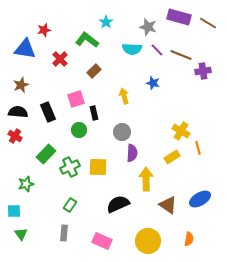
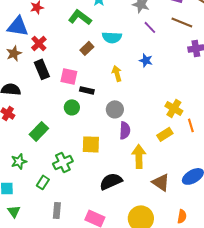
cyan semicircle: (132, 49) -> (112, 37), moved
brown line: (181, 55) -> (182, 22), moved
red cross: (60, 59) -> (39, 43), moved
brown star: (21, 85) -> (14, 53), moved
pink square: (76, 99) -> (69, 76), turned 30
black rectangle: (48, 112) -> (42, 69), moved
black rectangle: (94, 113) -> (87, 90), turned -64
green cross: (70, 167) -> (63, 162), moved
green rectangle: (70, 205) -> (43, 182), moved

